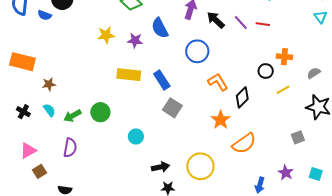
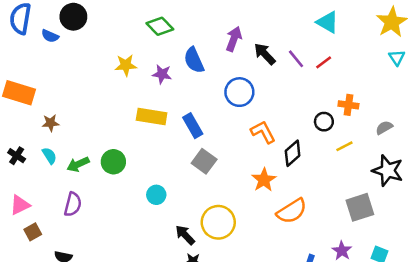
red line: (263, 24) -> (324, 62), turned -48
gray square: (298, 137) -> (360, 207), size x1.6
yellow circle: (200, 166) -> (218, 222), moved
black arrow: (160, 167) -> (185, 235), turned -126

